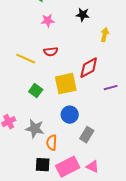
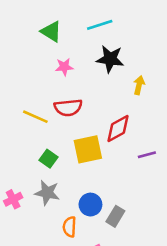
black star: (83, 15) -> (110, 59), size x1.5
red semicircle: (51, 52) -> (68, 108), size x1.5
blue circle: (70, 115) -> (90, 205), moved
gray star: (35, 129) -> (47, 193), moved

